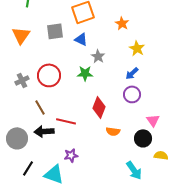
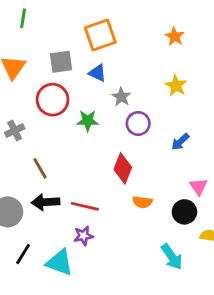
orange star: (122, 23) -> (175, 36), moved
green star: (85, 73) -> (88, 121), moved
blue arrow: (132, 73) -> (180, 142), moved
red circle: (49, 75) -> (53, 100), moved
purple circle: (132, 94) -> (138, 123), moved
red line: (66, 121) -> (85, 206), moved

